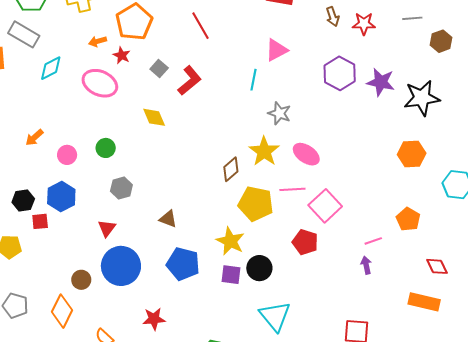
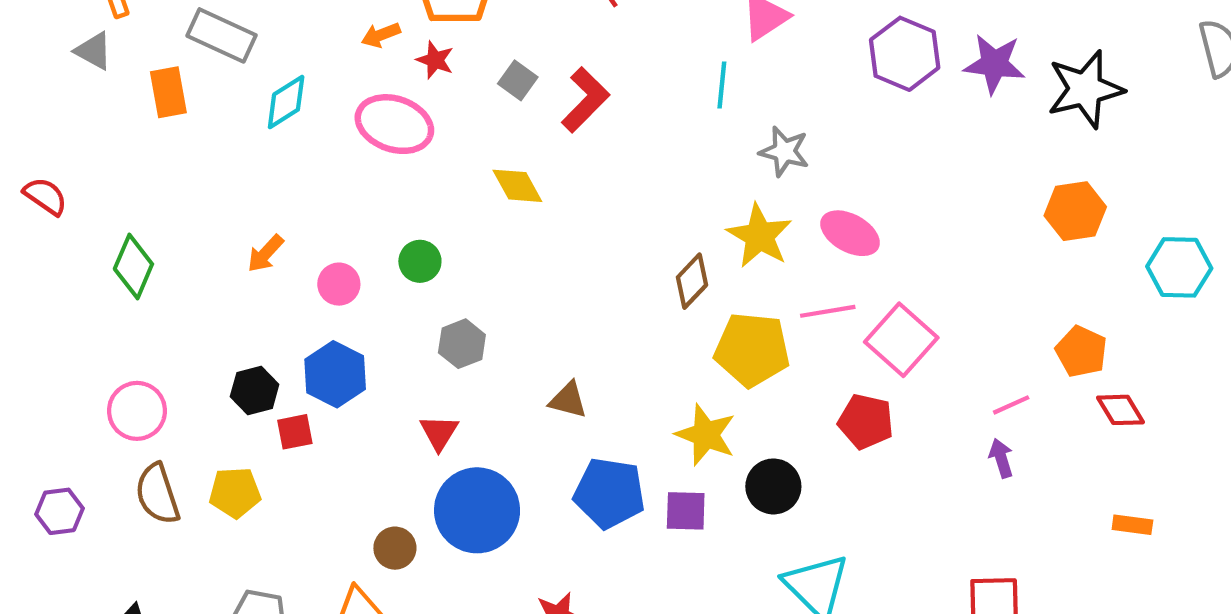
red diamond: (437, 266) -> (1121, 410), moved
purple square: (231, 275) -> (686, 511), moved
orange rectangle: (424, 302) -> (1132, 525), size x0.6

